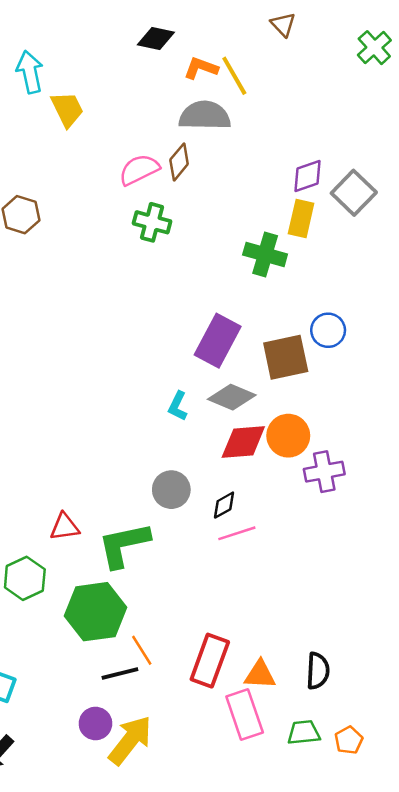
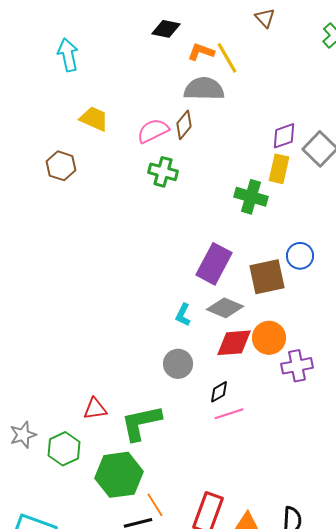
yellow trapezoid: (67, 109) -> (94, 119), moved, turned -40
gray circle: (171, 490) -> (178, 364), moved

